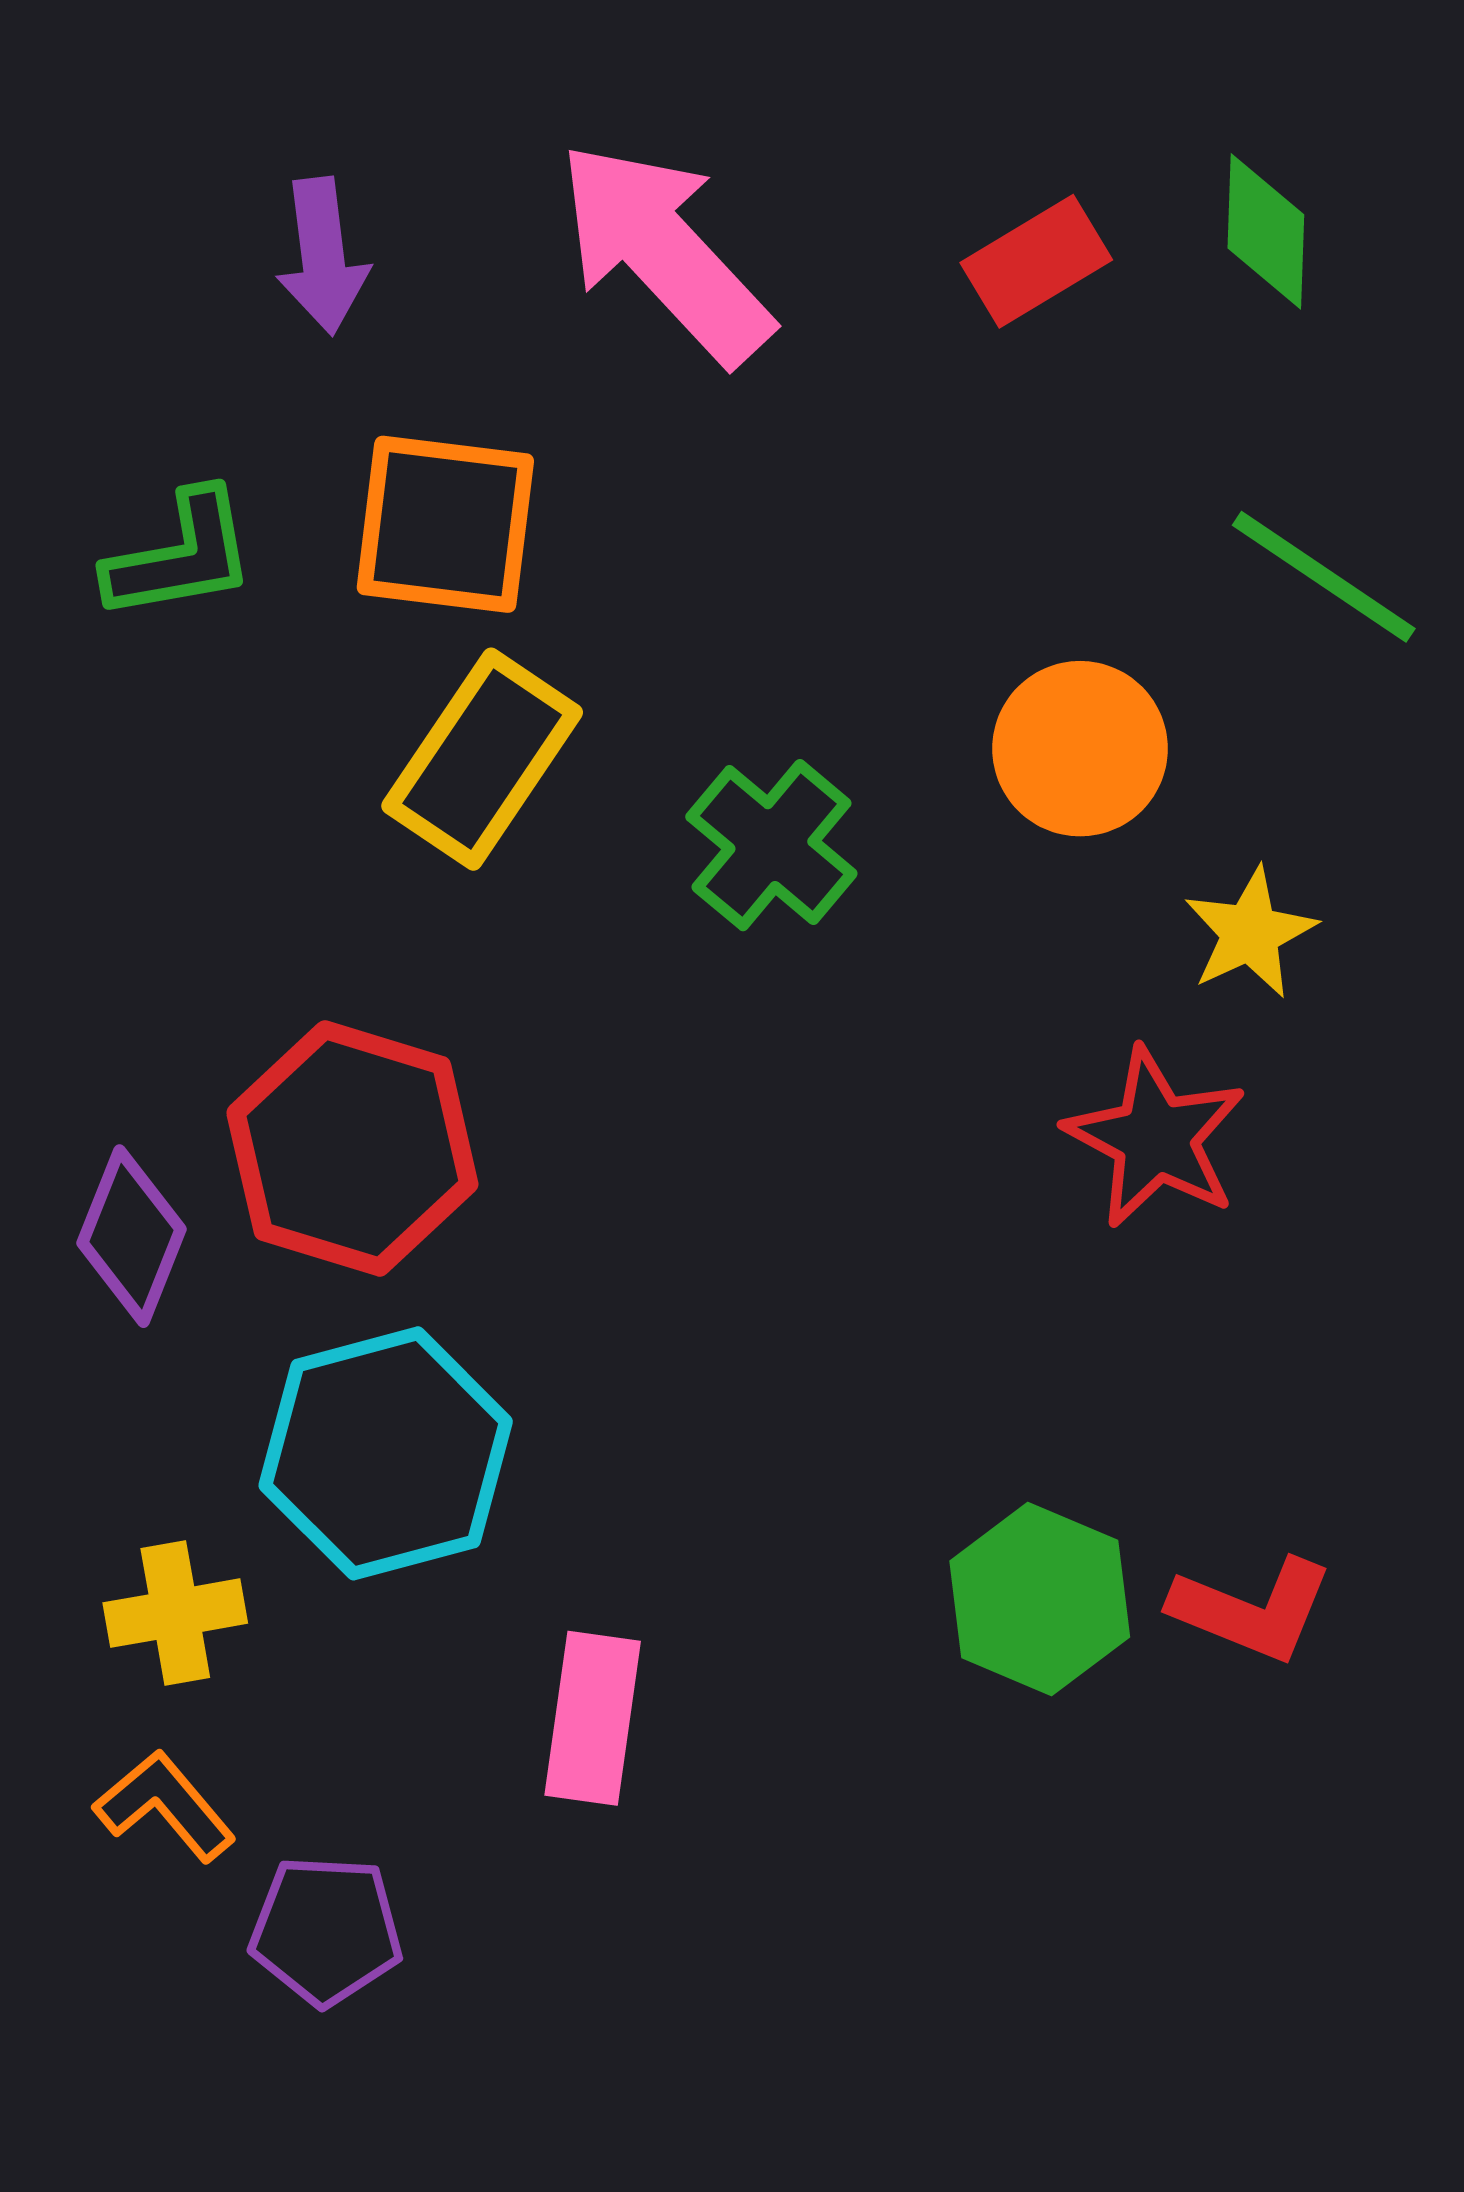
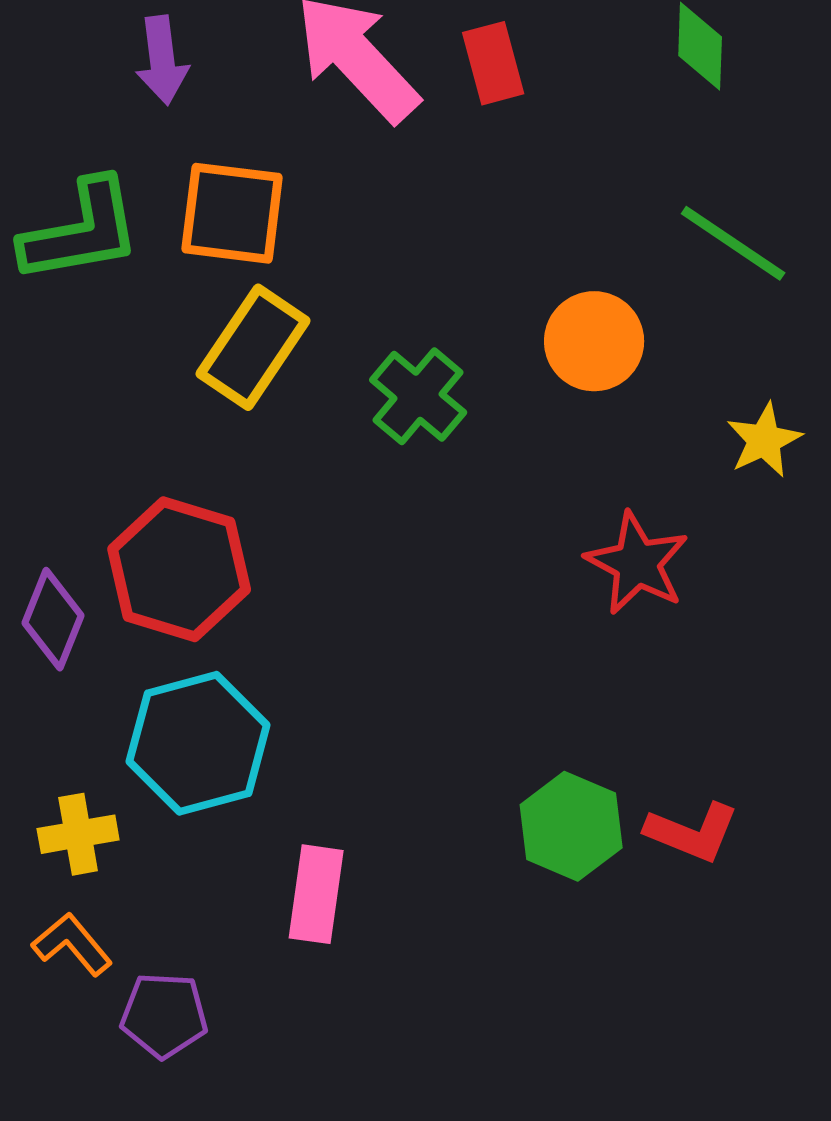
red rectangle: (1036, 261) -> (493, 63), moved, turned -74
green L-shape: (181, 556) -> (81, 231), size x1.4
yellow star: (1250, 933) -> (764, 440), moved

